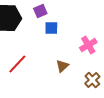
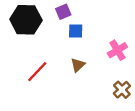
brown triangle: (62, 66) -> (78, 65), moved

